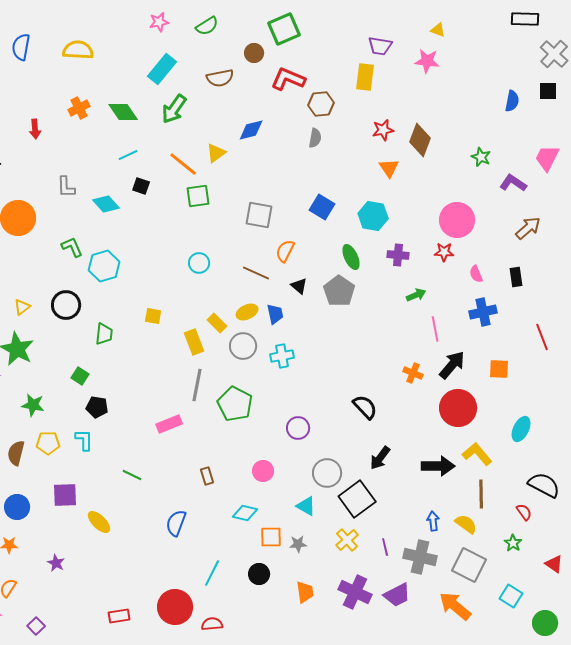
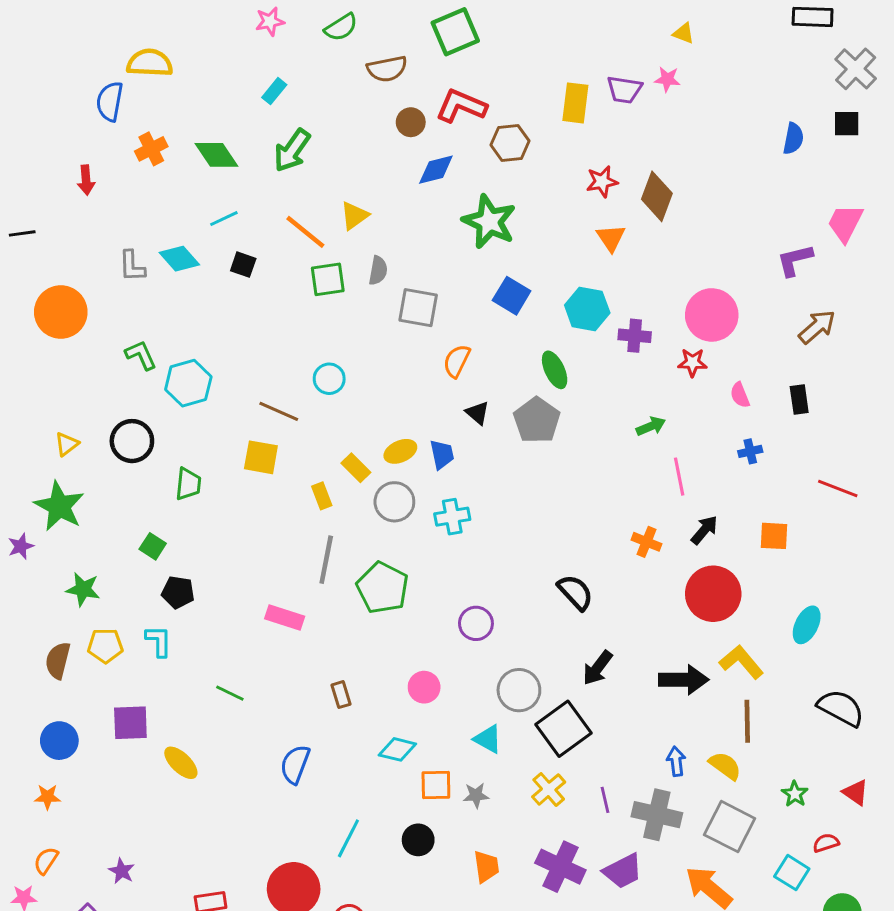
purple trapezoid: (380, 46) -> (624, 90), moved
blue semicircle: (21, 47) -> (110, 101), moved
brown circle: (254, 53) -> (411, 122), moved
pink star: (427, 61) -> (667, 79), size x0.7
cyan rectangle: (162, 69) -> (274, 91), size x0.6
brown semicircle: (220, 78) -> (387, 69), moved
blue diamond: (251, 130) -> (436, 170), moved
gray semicircle: (315, 138) -> (378, 270), moved
green star: (481, 157) -> (489, 222), moved, size x1.8
purple L-shape: (513, 183) -> (795, 260), turned -48
cyan diamond: (106, 204) -> (179, 259), moved
purple cross: (398, 255) -> (635, 336), moved
brown line: (256, 273) -> (279, 411), moved
blue cross: (483, 312) -> (750, 451), size x0.6
yellow square: (153, 316) -> (261, 457), size x1.4
red line: (542, 337) -> (838, 488), turned -48
yellow rectangle: (194, 342) -> (322, 496), size x0.7
black arrow: (452, 365) -> (704, 530), size x0.7
pink rectangle: (169, 424) -> (285, 617), turned 40
red semicircle: (524, 512) -> (826, 843), moved, turned -72
purple star: (56, 563) -> (122, 871), moved
red triangle: (554, 564) -> (856, 792), moved

